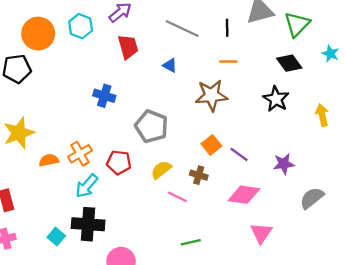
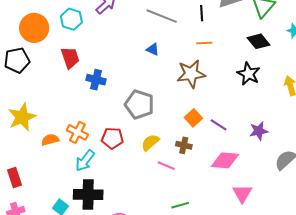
red trapezoid: (128, 47) -> (70, 58), moved
orange cross: (80, 154) -> (77, 132), turned -30

